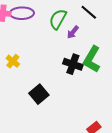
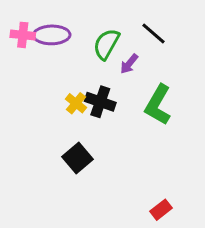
yellow cross: (13, 61) -> (76, 103), moved
black cross: (73, 64) -> (100, 102), moved

